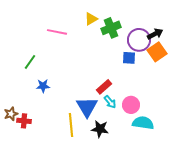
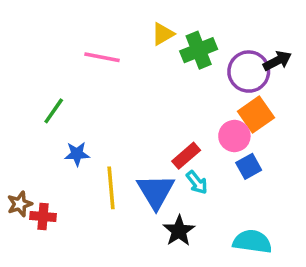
orange square: (157, 52) -> (256, 115), moved
blue square: (129, 58) -> (249, 166), moved, turned -32
pink circle: (131, 105) -> (234, 136), moved
cyan semicircle: (143, 123) -> (252, 242), moved
yellow line: (71, 125) -> (111, 188), moved
black star: (100, 129) -> (179, 231), turned 30

